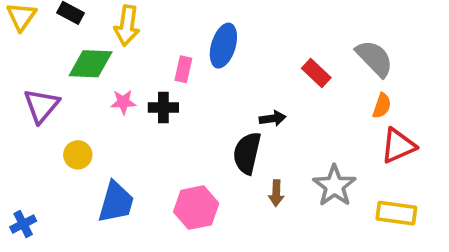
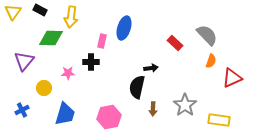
pink star: (123, 102) -> (68, 73), moved
red triangle: (398, 146) -> (232, 78), moved
blue cross: (23, 224) -> (22, 110), moved

